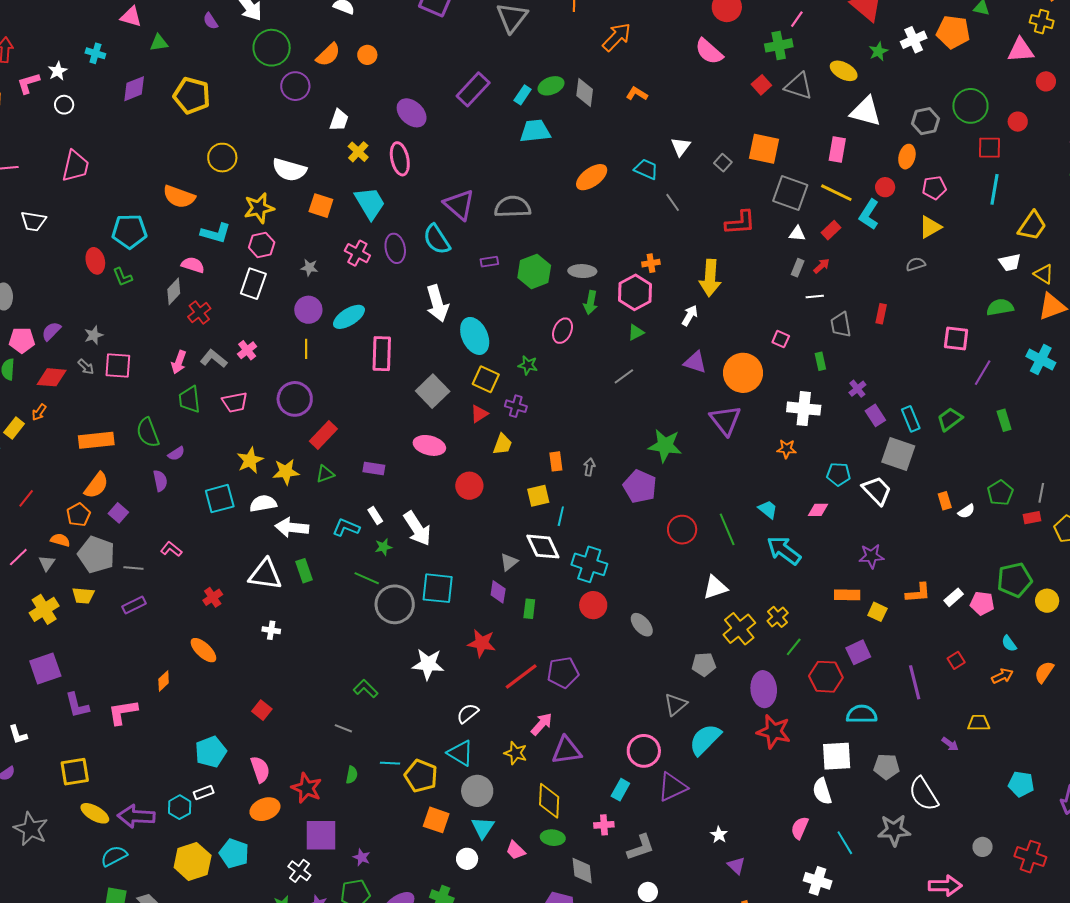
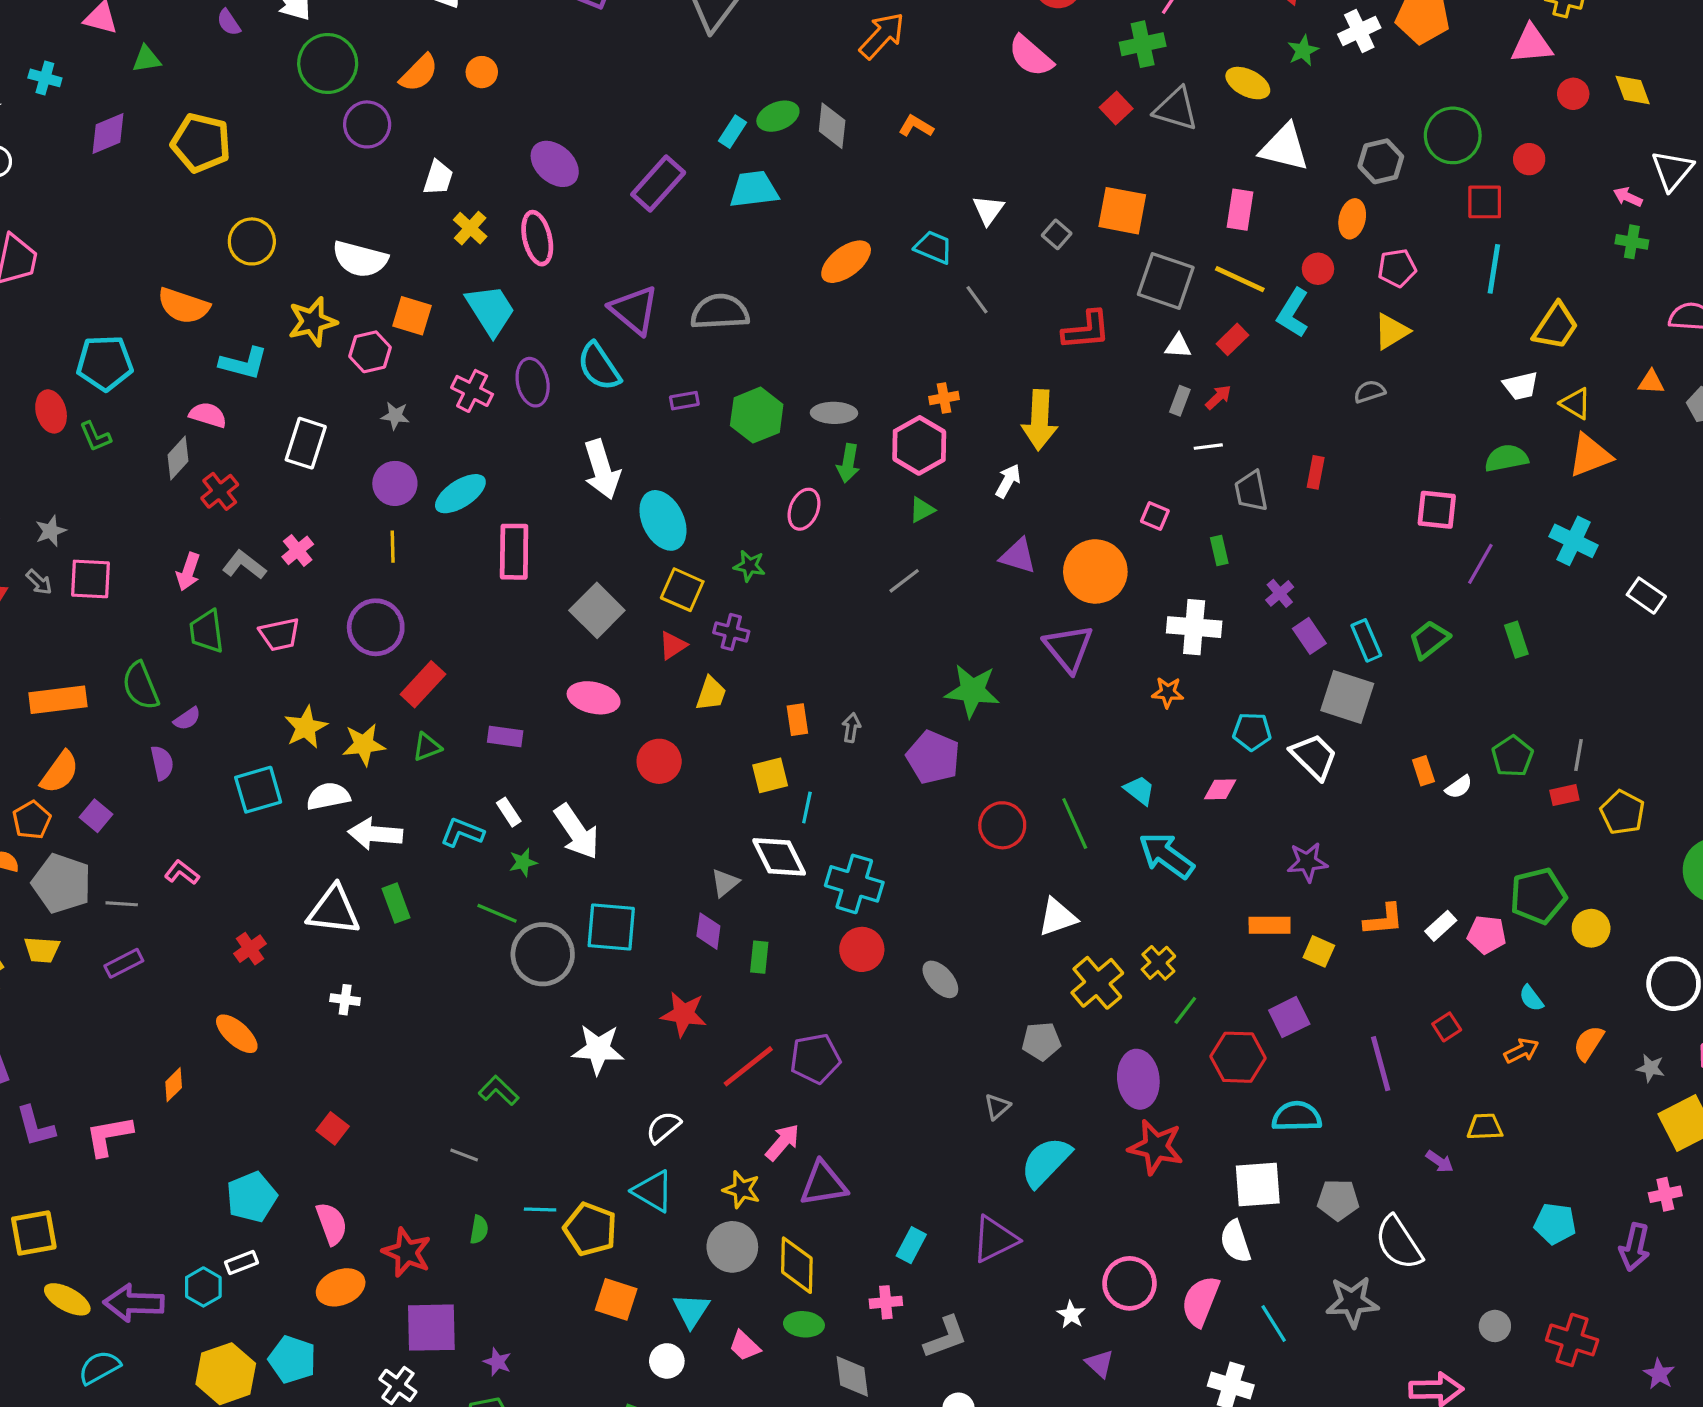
purple rectangle: (473, 89) -> (658, 184), moved
pink hexagon: (262, 245) -> (370, 352), moved
gray triangle: (676, 704) -> (997, 1107), size x0.7
pink circle: (644, 751) -> (1129, 1283), moved
gray circle: (477, 791) -> (732, 1247), moved
pink semicircle: (800, 828) -> (1200, 1301), size x1.4

